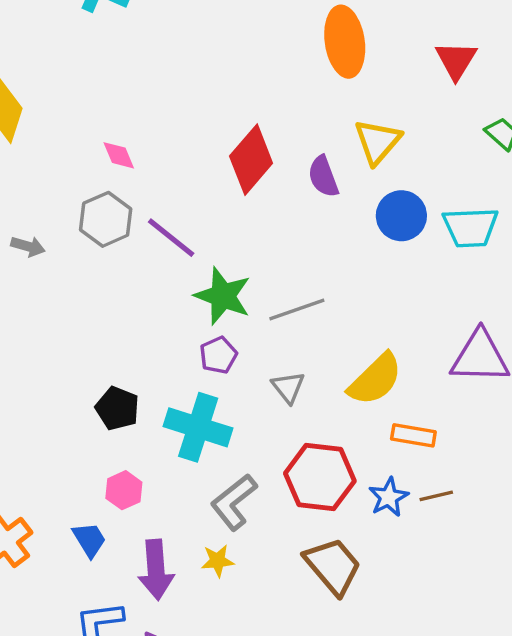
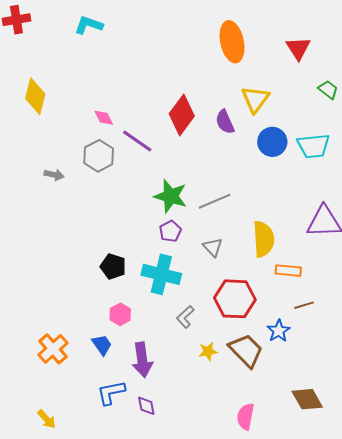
purple line: (171, 238) -> (137, 141), moved
yellow semicircle: (375, 379) -> (264, 239), turned -45
blue star: (389, 497) -> (279, 331), moved
gray L-shape: (234, 502) -> (185, 317), size x0.7
yellow star: (218, 561) -> (208, 351), moved

